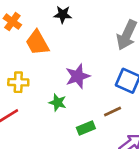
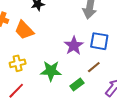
purple star: (78, 76) -> (74, 46), moved
green star: (58, 102) -> (51, 71), size x1.5

